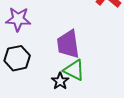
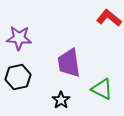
green triangle: (74, 70) -> (102, 89), moved

